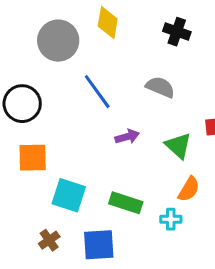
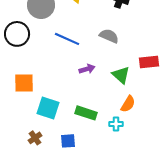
blue line: (97, 92) -> (67, 39), turned -30
black circle: (22, 104) -> (17, 34), moved
blue square: (99, 245) -> (68, 141), size x0.7

